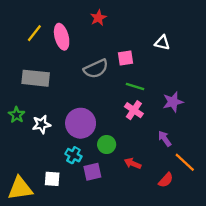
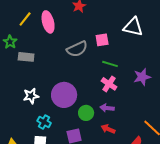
white triangle: (162, 43) -> (133, 27), size x1.5
gray rectangle: (36, 78) -> (26, 57), size x0.7
green star: (17, 115) -> (10, 42), moved
purple arrow: (165, 139) -> (107, 108), moved, turned -48
cyan cross: (73, 155) -> (44, 122), moved

